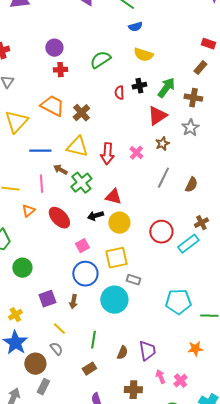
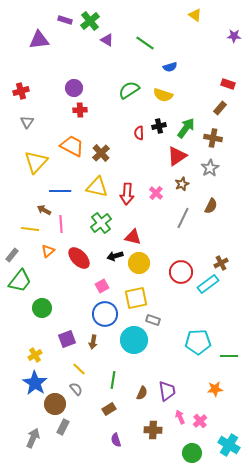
blue semicircle: (135, 27) -> (170, 67), moved
green semicircle: (100, 60) -> (129, 90), moved
brown arrow: (60, 170) -> (44, 210), moved
brown semicircle: (191, 185) -> (211, 206), moved

